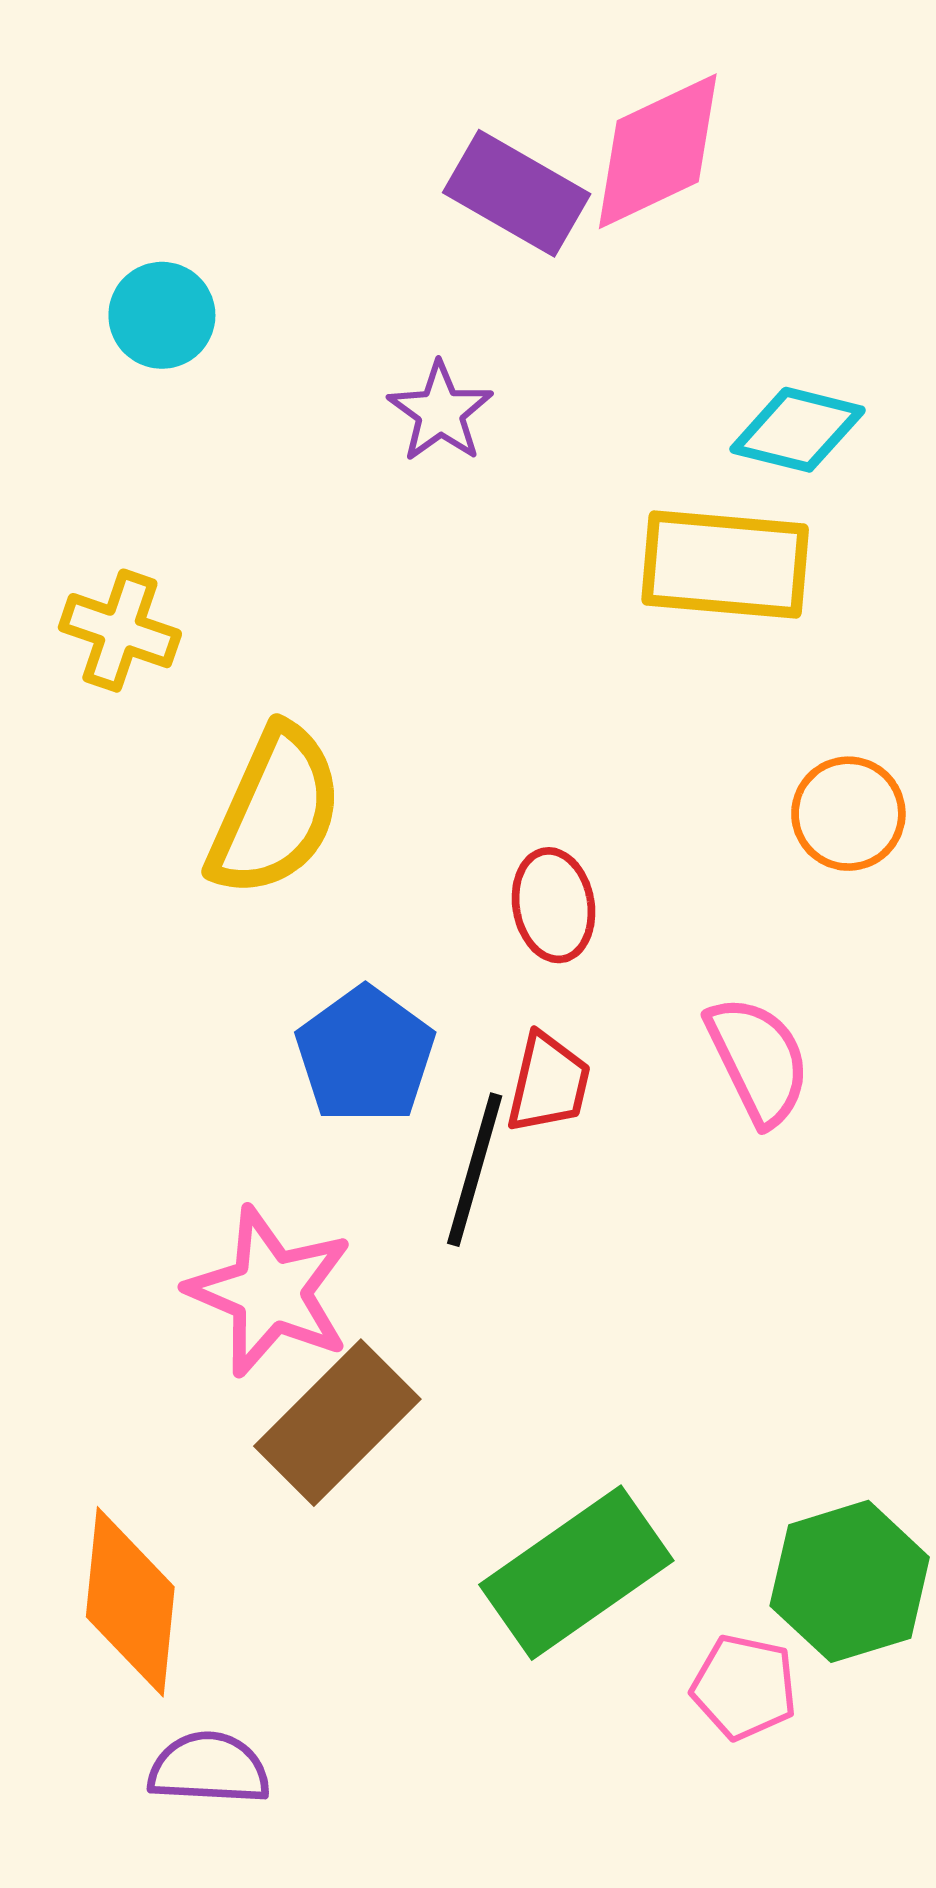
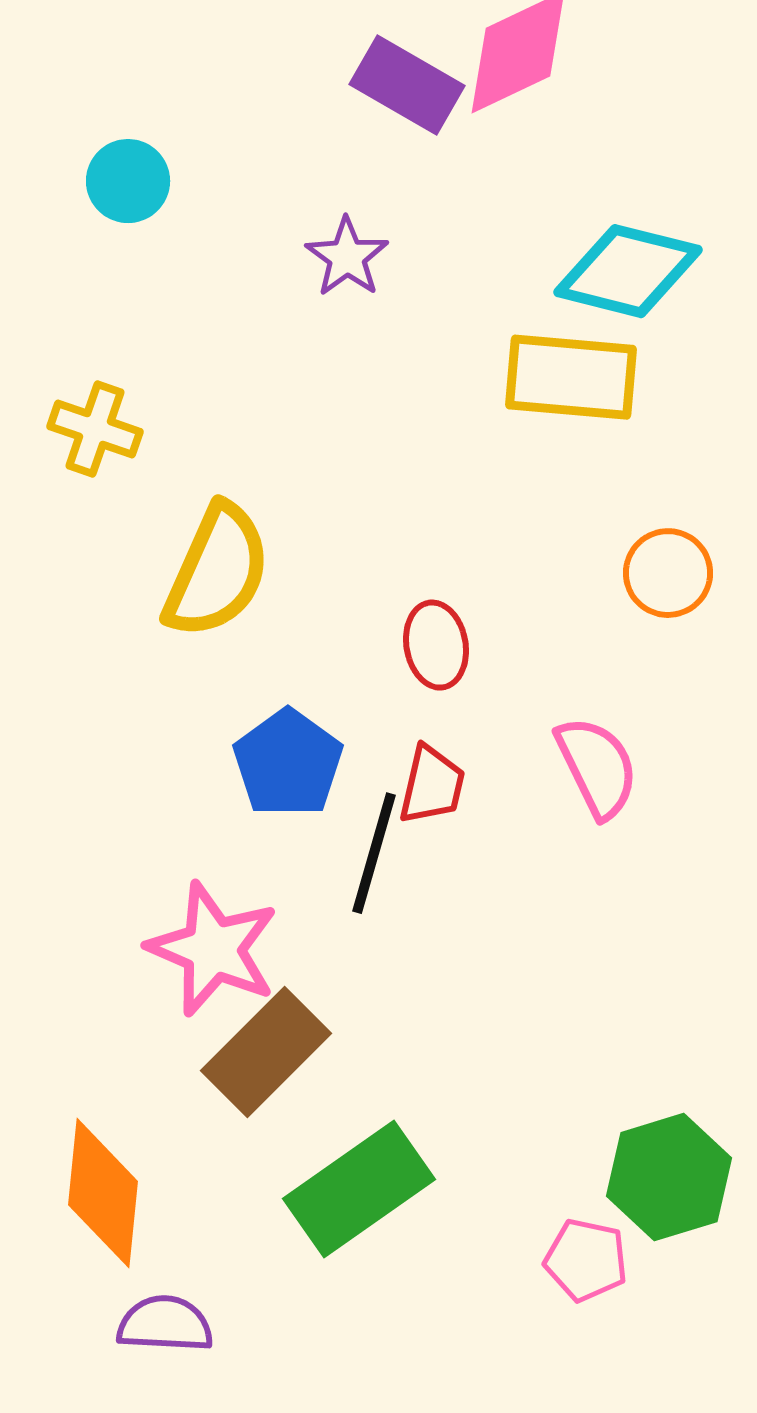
cyan diamond: (798, 430) -> (628, 271), size x1.4
green rectangle: (576, 1573) -> (359, 1189), moved

